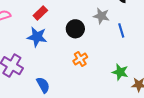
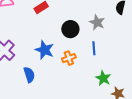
blue line: (121, 30) -> (94, 48), moved
blue star: (37, 37) -> (45, 50), moved

